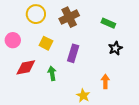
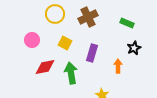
green arrow: (52, 73) -> (71, 73), size x1.5
orange arrow: (105, 81) -> (118, 66), moved

